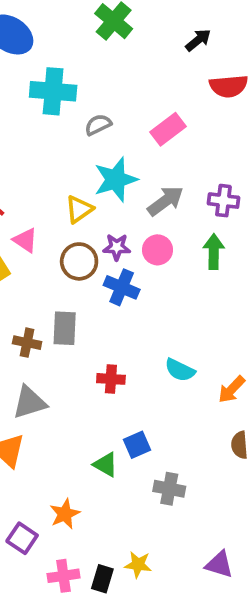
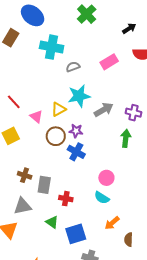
pink rectangle: (168, 129) -> (109, 62), moved
pink triangle: (25, 240) -> (36, 117), moved
pink circle: (157, 250) -> (106, 178), moved
gray rectangle: (65, 328) -> (44, 185), moved
orange arrow: (232, 389) -> (112, 223), moved
blue square: (137, 445) -> (76, 234), size x1.5
green triangle: (106, 464) -> (52, 222), moved

